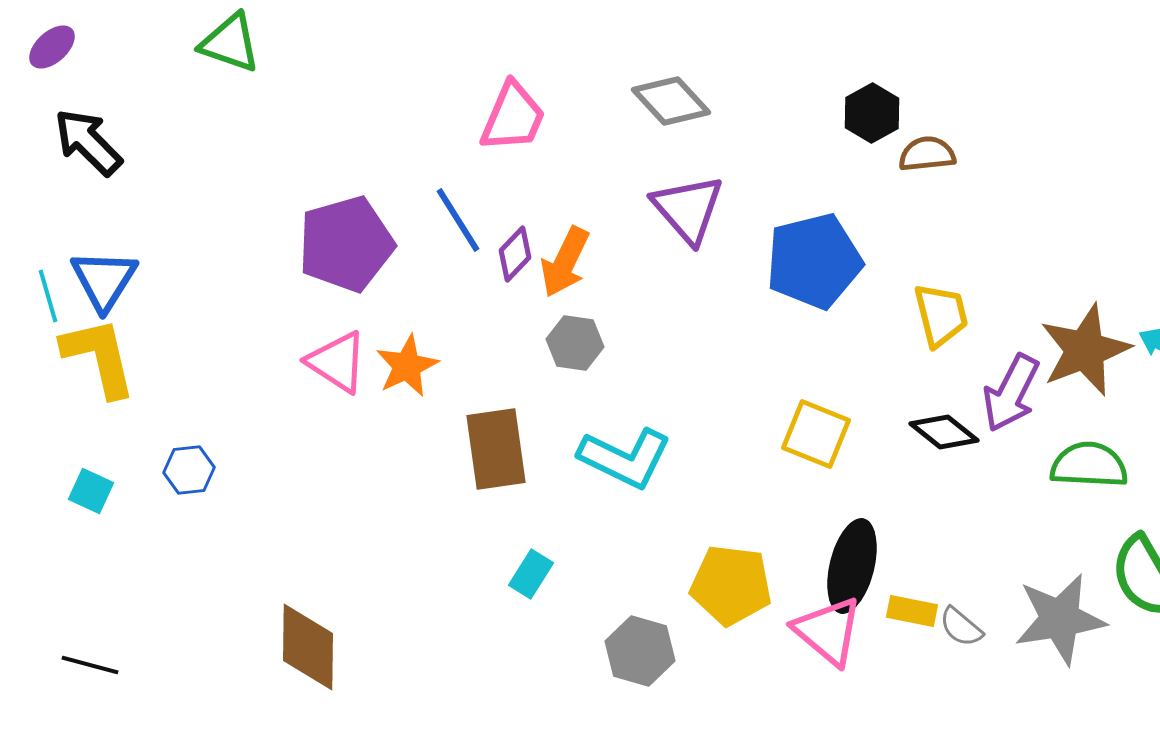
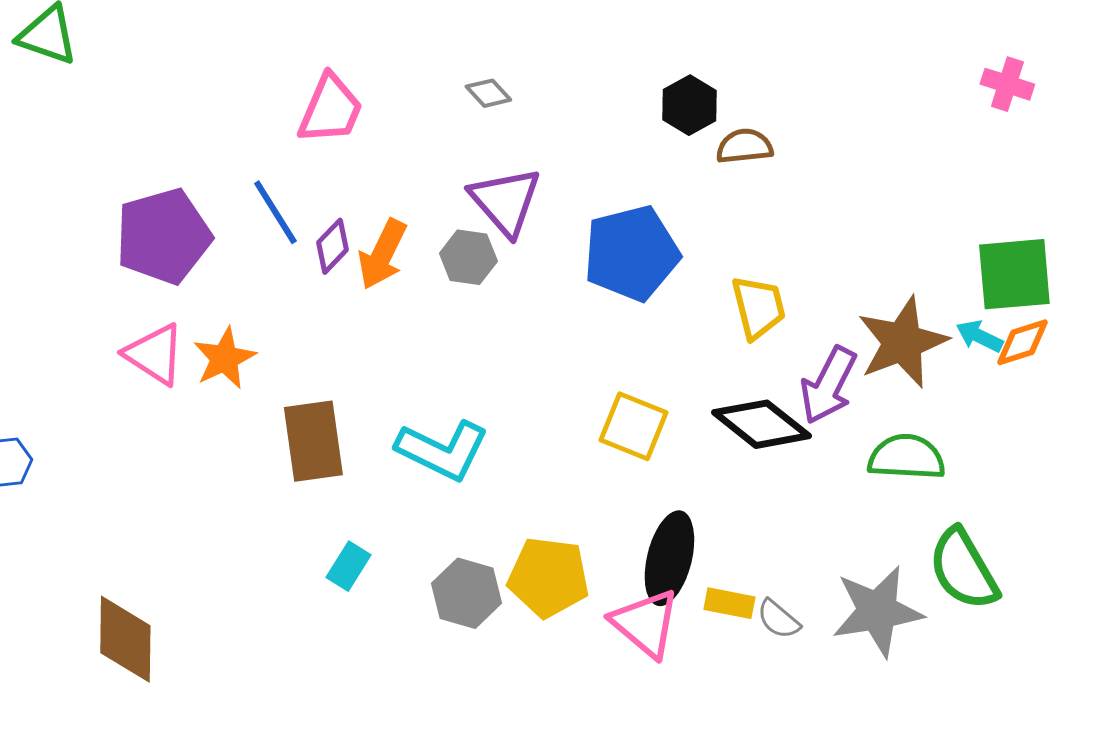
gray diamond: (671, 101) -> (488, 93), size x0.6
gray hexagon: (575, 343) -> (468, 257), moved
black diamond: (944, 432) -> (761, 424), size x1.4
gray hexagon: (640, 651) -> (466, 593), moved

